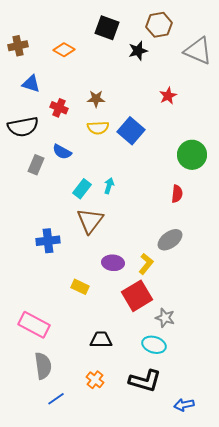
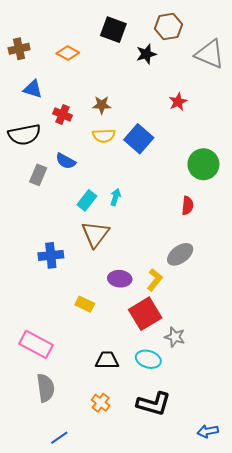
cyan ellipse: (154, 345) -> (148, 359), moved
blue line: (56, 399) -> (59, 438), moved
blue arrow: (184, 405) -> (208, 431), moved

